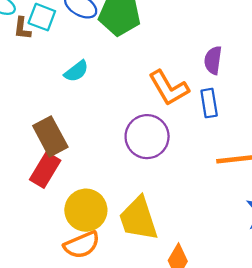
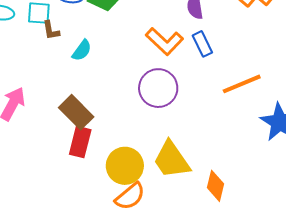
brown L-shape: (22, 28) -> (51, 30), moved

